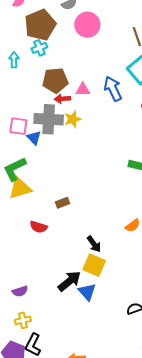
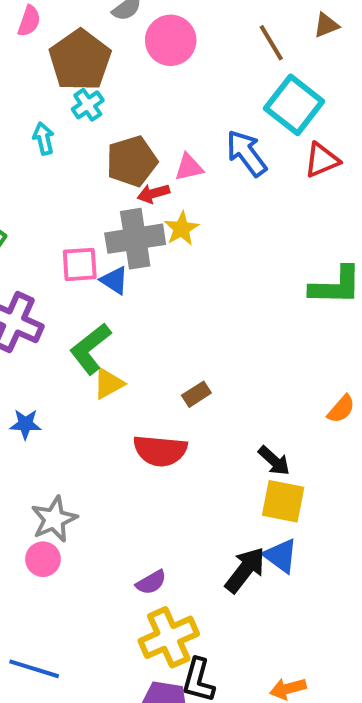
yellow triangle: (20, 188) -> (108, 384), size x0.7
red semicircle: (39, 227) -> (160, 451), size x1.5
black arrow: (69, 281) -> (245, 570), moved
yellow cross: (23, 320) -> (169, 637), size x1.8

